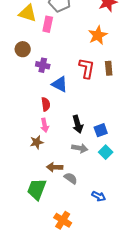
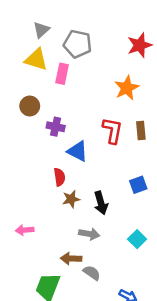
pink arrow: (45, 125) -> (25, 230), moved, turned 96
blue square: (101, 130) -> (138, 185), moved
brown star: (37, 142) -> (71, 199), moved
gray arrow: (80, 148) -> (89, 234), moved

